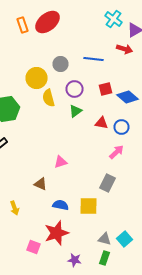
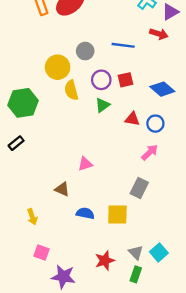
red square: (106, 89) -> (125, 80), moved
red star: (56, 233) -> (105, 261), moved, size x0.7
gray triangle: (104, 239) -> (136, 252), turned 32
pink square: (34, 247) -> (41, 252), moved
purple star: (74, 260) -> (63, 277), moved, size x1.5

